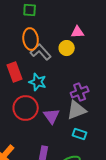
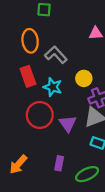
orange ellipse: (31, 39) -> (30, 41), moved
yellow circle: (67, 48) -> (84, 78), moved

